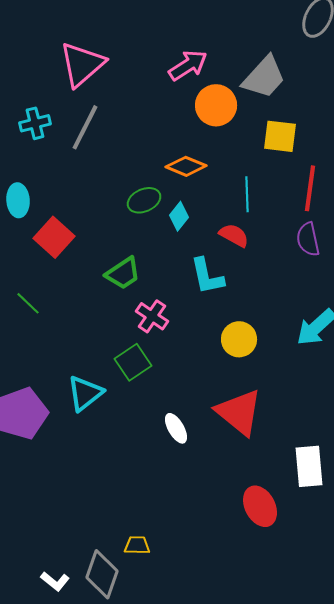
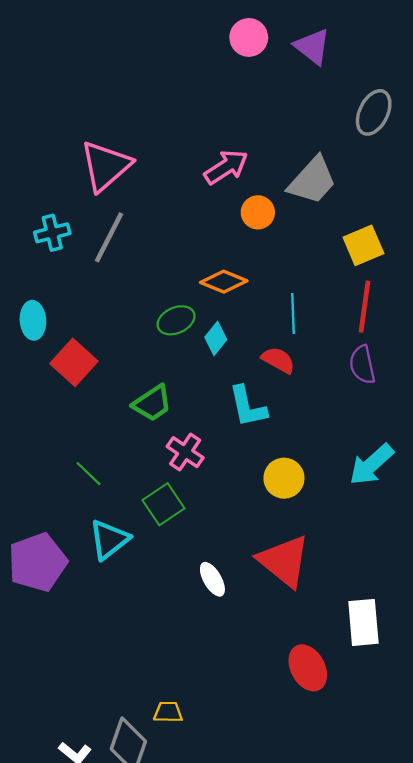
orange circle: (216, 105) -> (258, 212), size x0.7
yellow square: (280, 136) -> (363, 245), moved, turned -30
green line: (28, 303) -> (89, 474), moved

